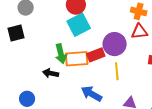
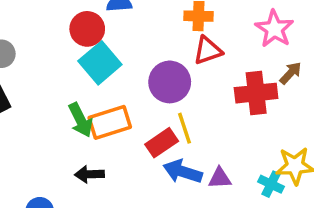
red rectangle: (96, 55) -> (162, 143), moved
black arrow: (51, 73) -> (89, 174), moved
blue arrow: (91, 94) -> (183, 172), moved

